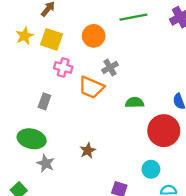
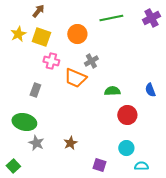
red circle: (164, 131) -> (127, 115), moved, size x0.7
brown star: (88, 151) -> (70, 143), moved

